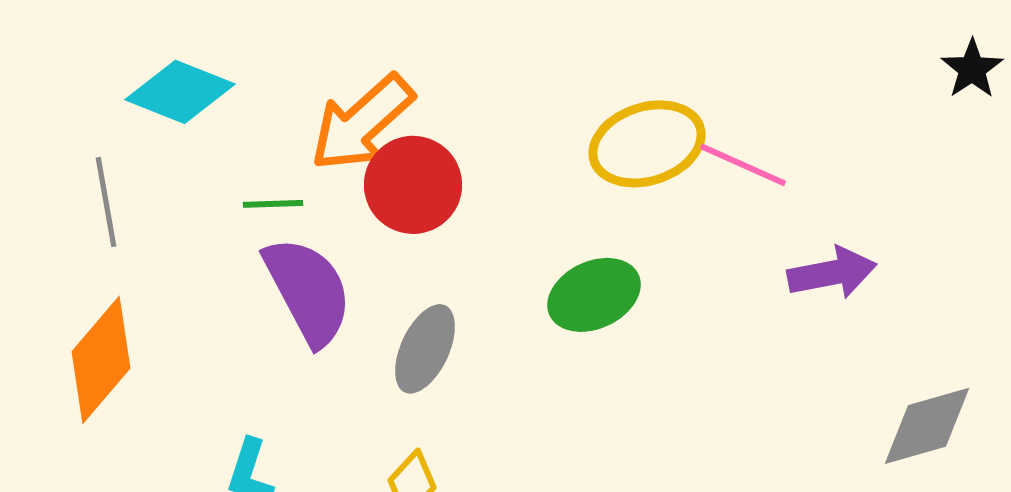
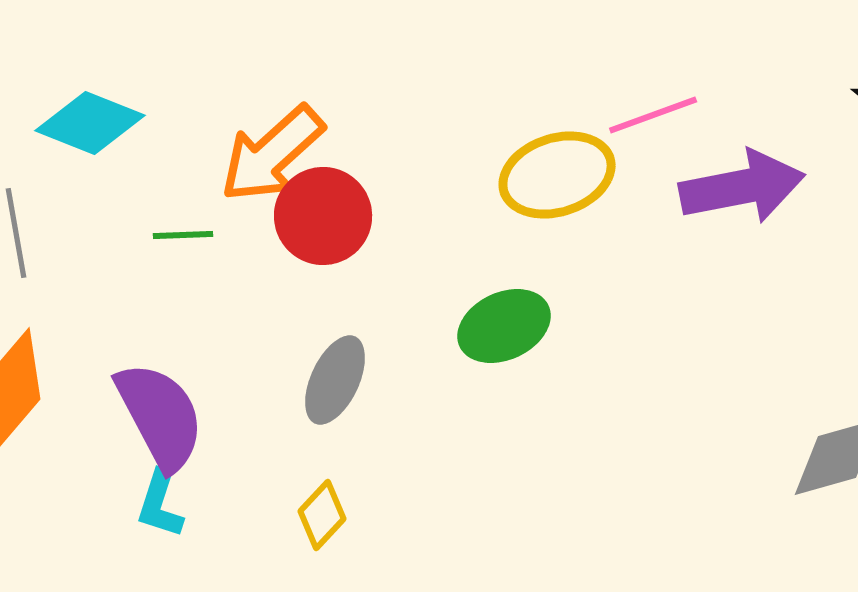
pink line: (743, 165) -> (653, 115), moved, turned -44
purple arrow: (832, 273) -> (742, 187), moved, size x1.4
purple semicircle: (308, 291) -> (160, 416), moved

